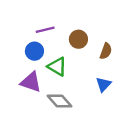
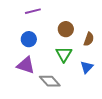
purple line: (45, 30) -> (33, 11), moved
green triangle: (57, 67) -> (64, 54), moved, turned 30

